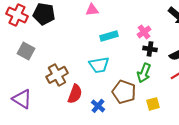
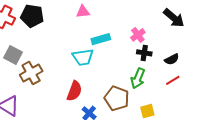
cyan trapezoid: (99, 65) -> (83, 57), moved
brown cross: (57, 75) -> (31, 73), moved
red semicircle: (75, 94) -> (74, 91), moved

